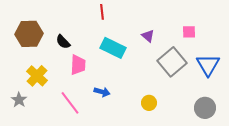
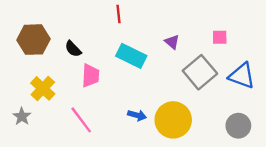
blue triangle: (208, 65) -> (242, 76), turned -40
blue arrow: (102, 92) -> (137, 115), moved
yellow circle: (149, 103) -> (173, 120), size x2.0

